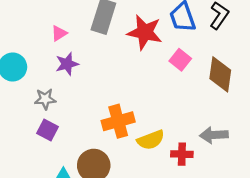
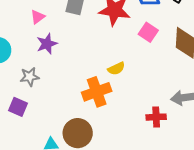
purple square: (48, 130) -> (18, 107), moved
yellow semicircle: (151, 140) -> (116, 69), moved, size x0.7

